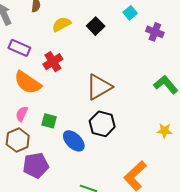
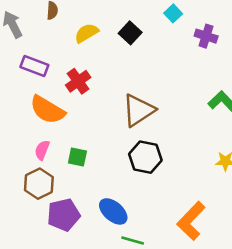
blue ellipse: (74, 141) -> (113, 211), moved

